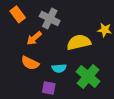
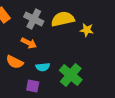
orange arrow: (34, 38) -> (29, 43), moved, turned -112
yellow semicircle: (79, 42) -> (63, 19), moved

